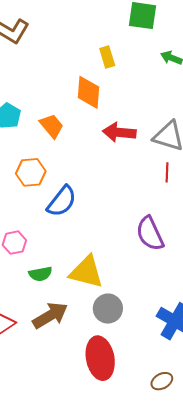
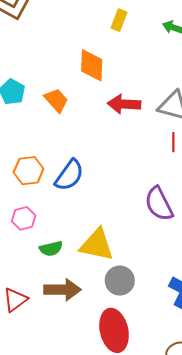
yellow rectangle: (107, 57) -> (119, 20), moved, turned 40
orange hexagon: (31, 172) -> (29, 171), moved
brown arrow: (50, 315) -> (62, 290), turned 33

